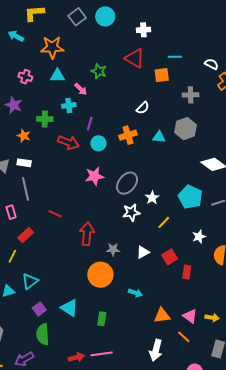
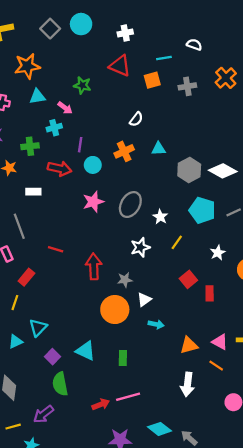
white semicircle: (211, 64) -> (194, 45), moved
gray cross: (191, 95) -> (187, 86), moved
gray hexagon: (185, 129) -> (189, 170), moved
white rectangle: (24, 163) -> (33, 192), moved
white star: (131, 212) -> (140, 247), moved
white triangle: (143, 252) -> (144, 300), moved

